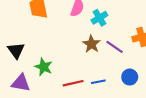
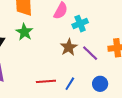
green star: (44, 67) -> (24, 32), moved
blue line: (98, 82) -> (70, 84), turned -56

